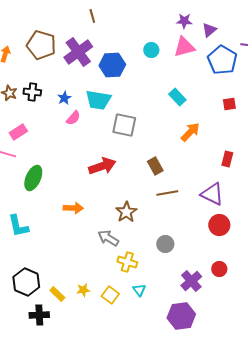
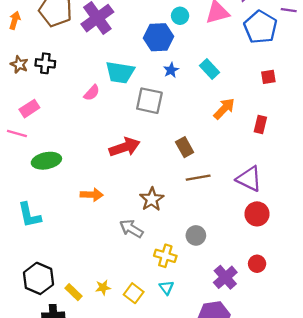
blue hexagon: (112, 65) -> (159, 37), moved
blue star: (64, 98) -> (171, 70), moved
red rectangle: (227, 159) -> (260, 124), moved
green ellipse: (33, 178) -> (46, 161), turned 55
yellow cross: (127, 262) -> (165, 256), moved

